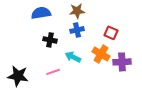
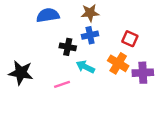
black cross: (50, 40) -> (68, 47), moved
black star: (18, 76) -> (21, 73), moved

